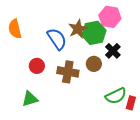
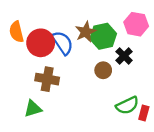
pink hexagon: (110, 17) -> (136, 24), moved
red circle: (37, 66) -> (41, 43), moved, size x1.6
brown cross: (68, 72) -> (47, 79), moved

